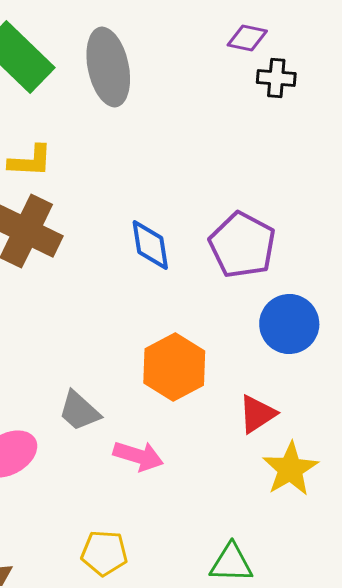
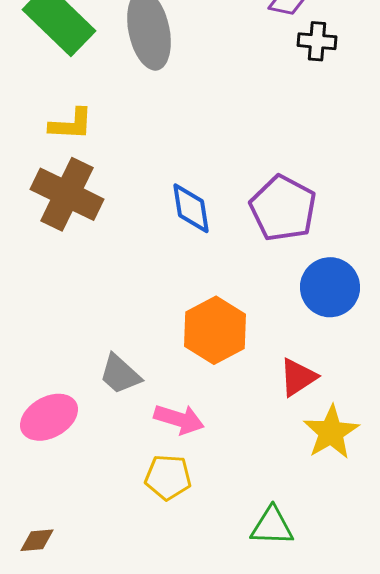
yellow pentagon: (104, 553) -> (168, 477), moved

